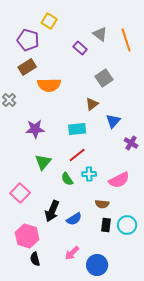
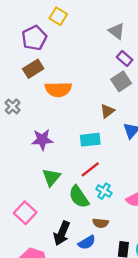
purple pentagon: (28, 40) -> (34, 38), turned 30
purple rectangle: (80, 48) -> (125, 59), moved
cyan cross: (89, 174) -> (104, 191), turned 32
green semicircle: (67, 179) -> (79, 197), size x1.5
brown semicircle: (102, 204) -> (101, 223), moved

